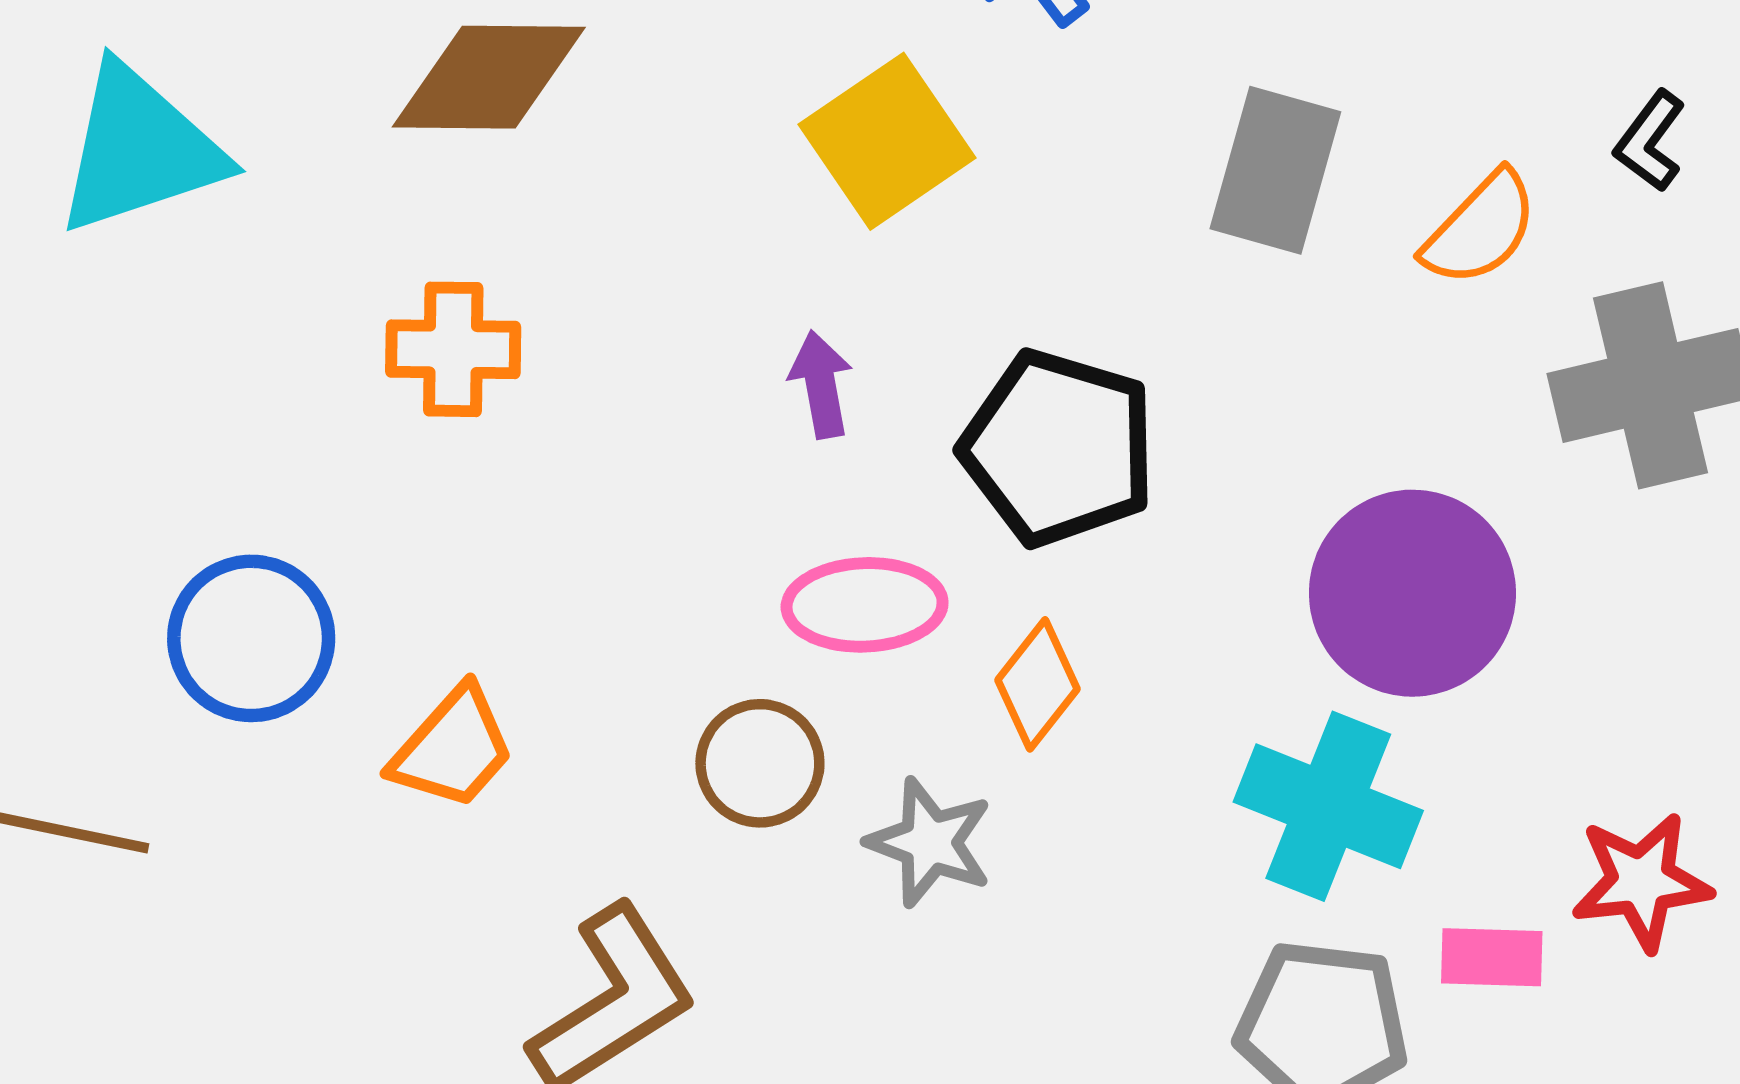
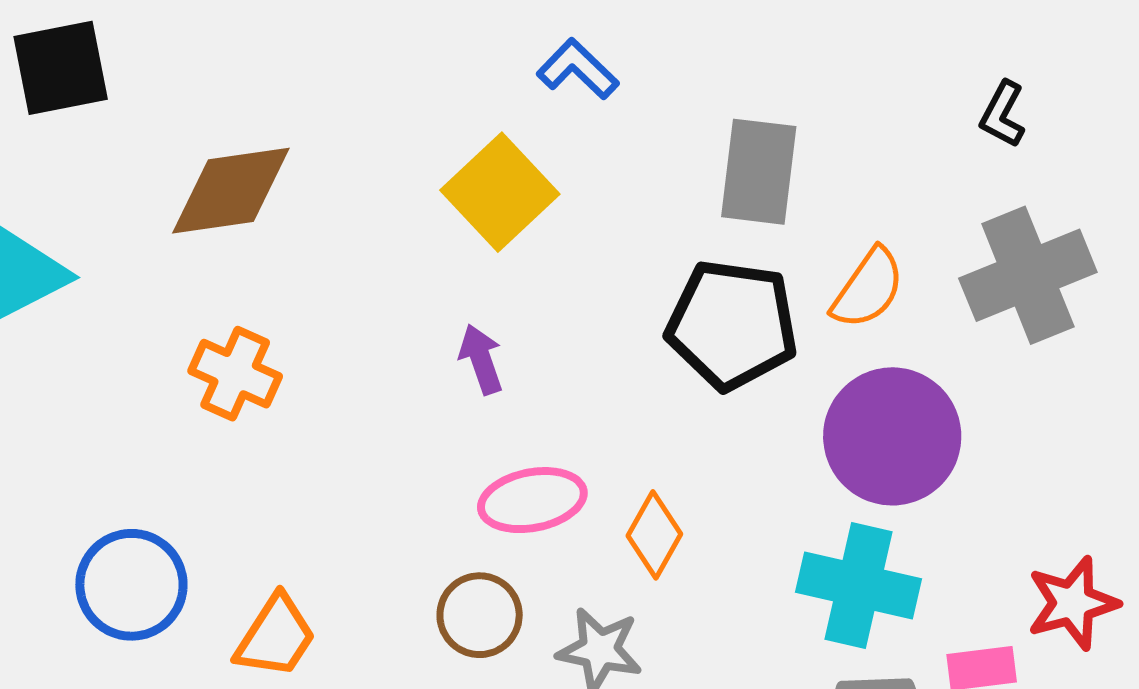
orange semicircle: (1480, 229) -> (868, 288), moved
orange cross: (453, 349) -> (235, 374), turned 32
black pentagon: (1058, 448) -> (732, 325), moved

